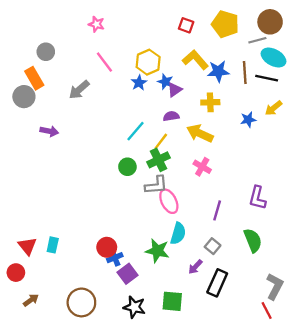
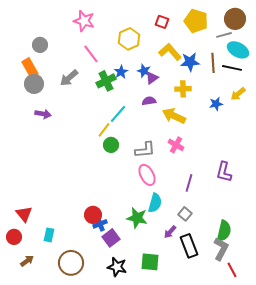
pink star: (96, 24) -> (84, 21), size x1.5
yellow hexagon: (148, 62) -> (129, 39), moved
gray circle: (24, 97) -> (34, 84), moved
yellow line: (161, 141) -> (104, 130), moved
green cross: (159, 160) -> (106, 81), moved
gray L-shape: (156, 185) -> (145, 150), moved
green semicircle: (253, 240) -> (224, 231), moved, turned 35
cyan rectangle: (53, 245) -> (49, 235), moved
black rectangle: (217, 283) -> (189, 246), turned -45
gray L-shape: (275, 286) -> (221, 249), moved

